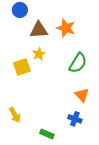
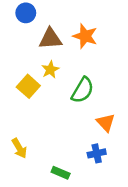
green semicircle: (78, 63) -> (83, 90), moved
yellow square: (22, 67) -> (28, 86), turned -30
blue cross: (75, 119) -> (97, 153), turned -32

